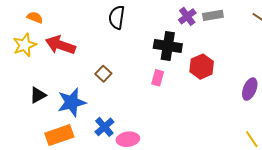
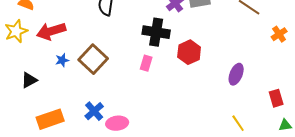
red arrow: (60, 45) -> (51, 31), turned -36
brown square: (103, 74) -> (93, 59), size x1.8
blue star: (72, 102) -> (62, 60), moved, size x0.5

